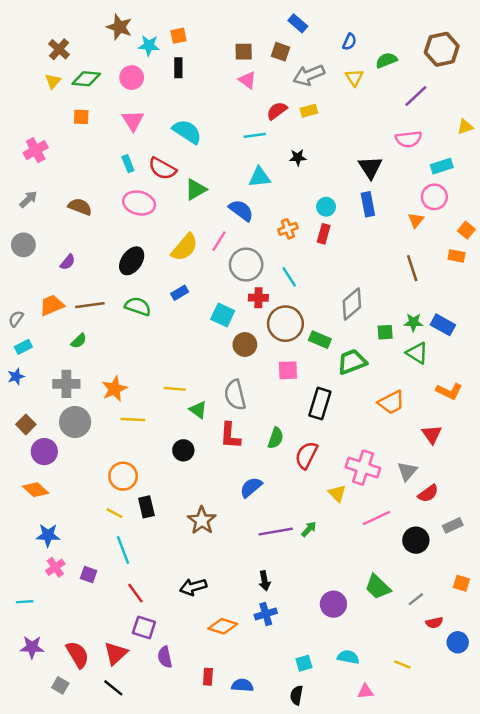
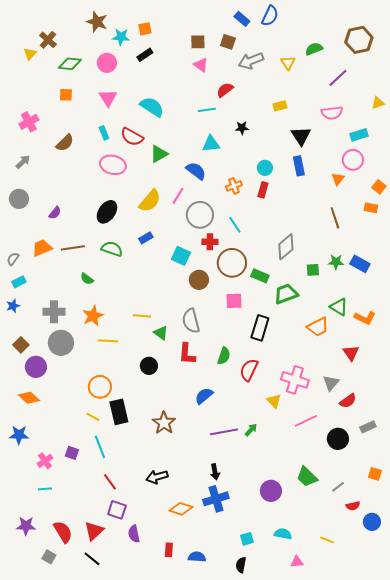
blue semicircle: (349, 42) -> (270, 16), moved, size x1.5
black rectangle: (178, 68) -> (145, 55), turned 56
yellow triangle: (53, 81) -> (30, 54), moved
yellow rectangle: (309, 111) -> (280, 106), moved
brown semicircle: (80, 207) -> (65, 143), moved, turned 114
green semicircle: (79, 341) -> (87, 279), moved, turned 80
green triangle: (417, 353) -> (339, 307), moved
black rectangle: (146, 507) -> (119, 412), size x1.4
blue star: (48, 535) -> (19, 435), moved
purple square: (89, 575) -> (72, 453), moved
cyan line: (25, 602) -> (45, 489), moved
blue cross: (266, 614) -> (216, 499), size x1.4

